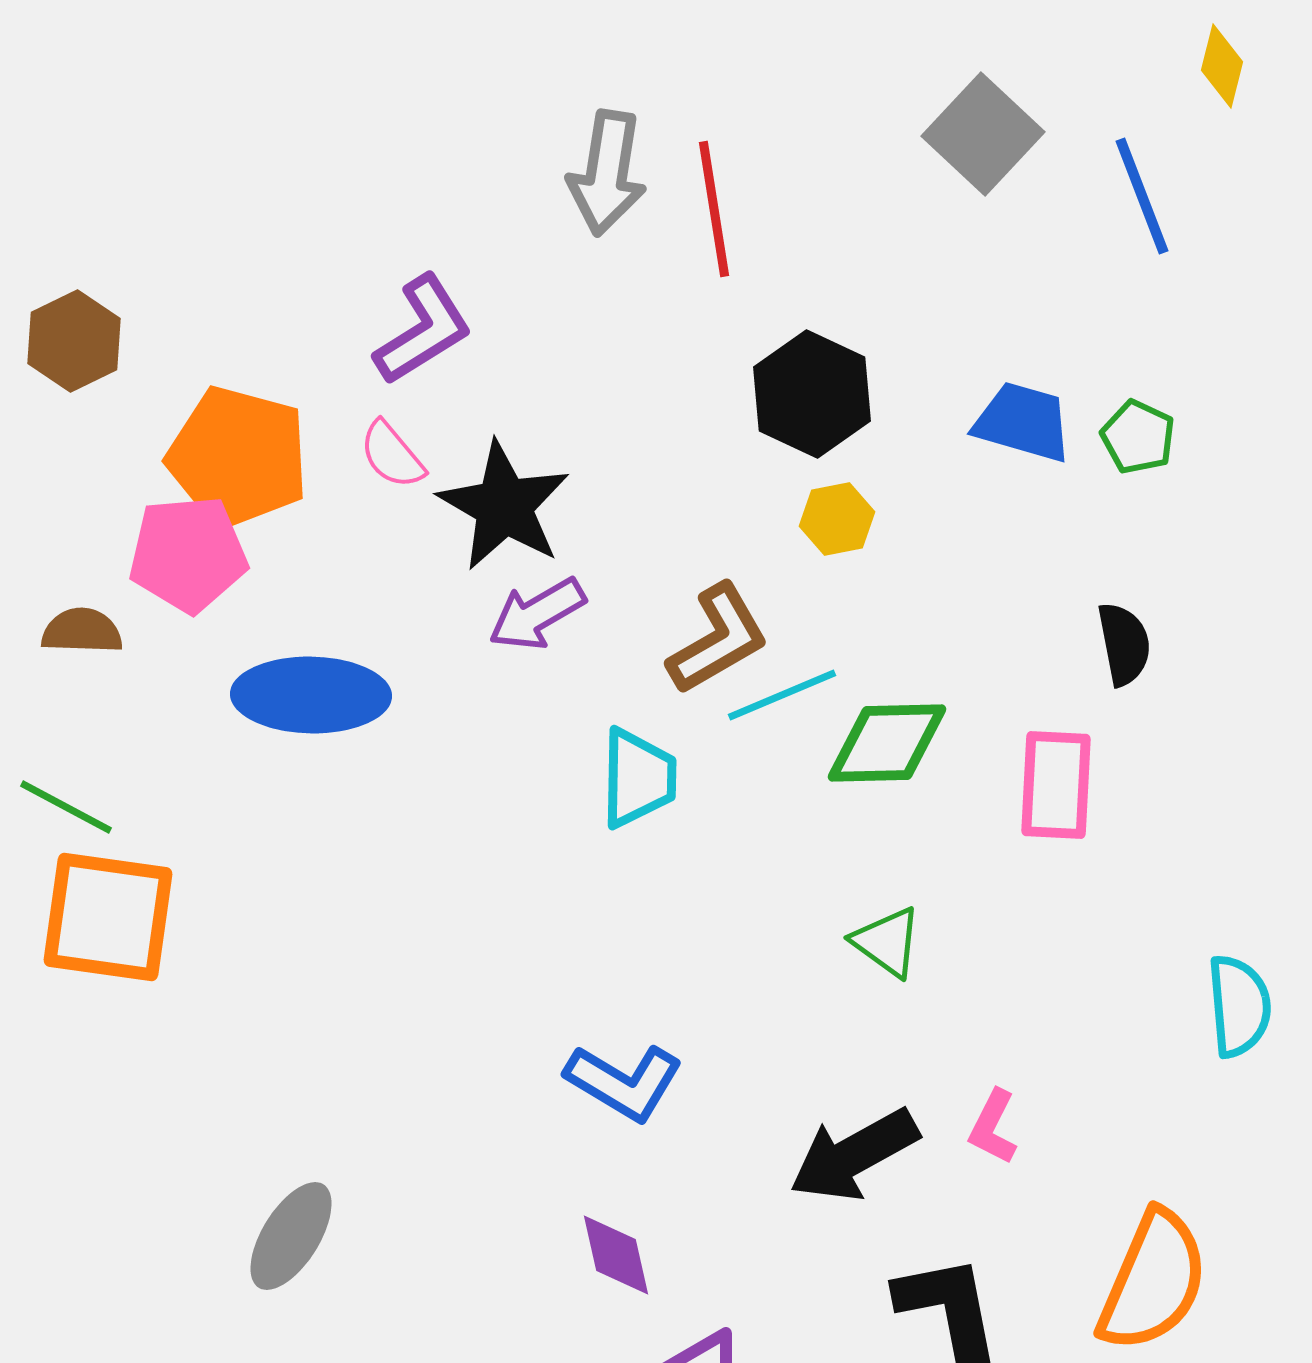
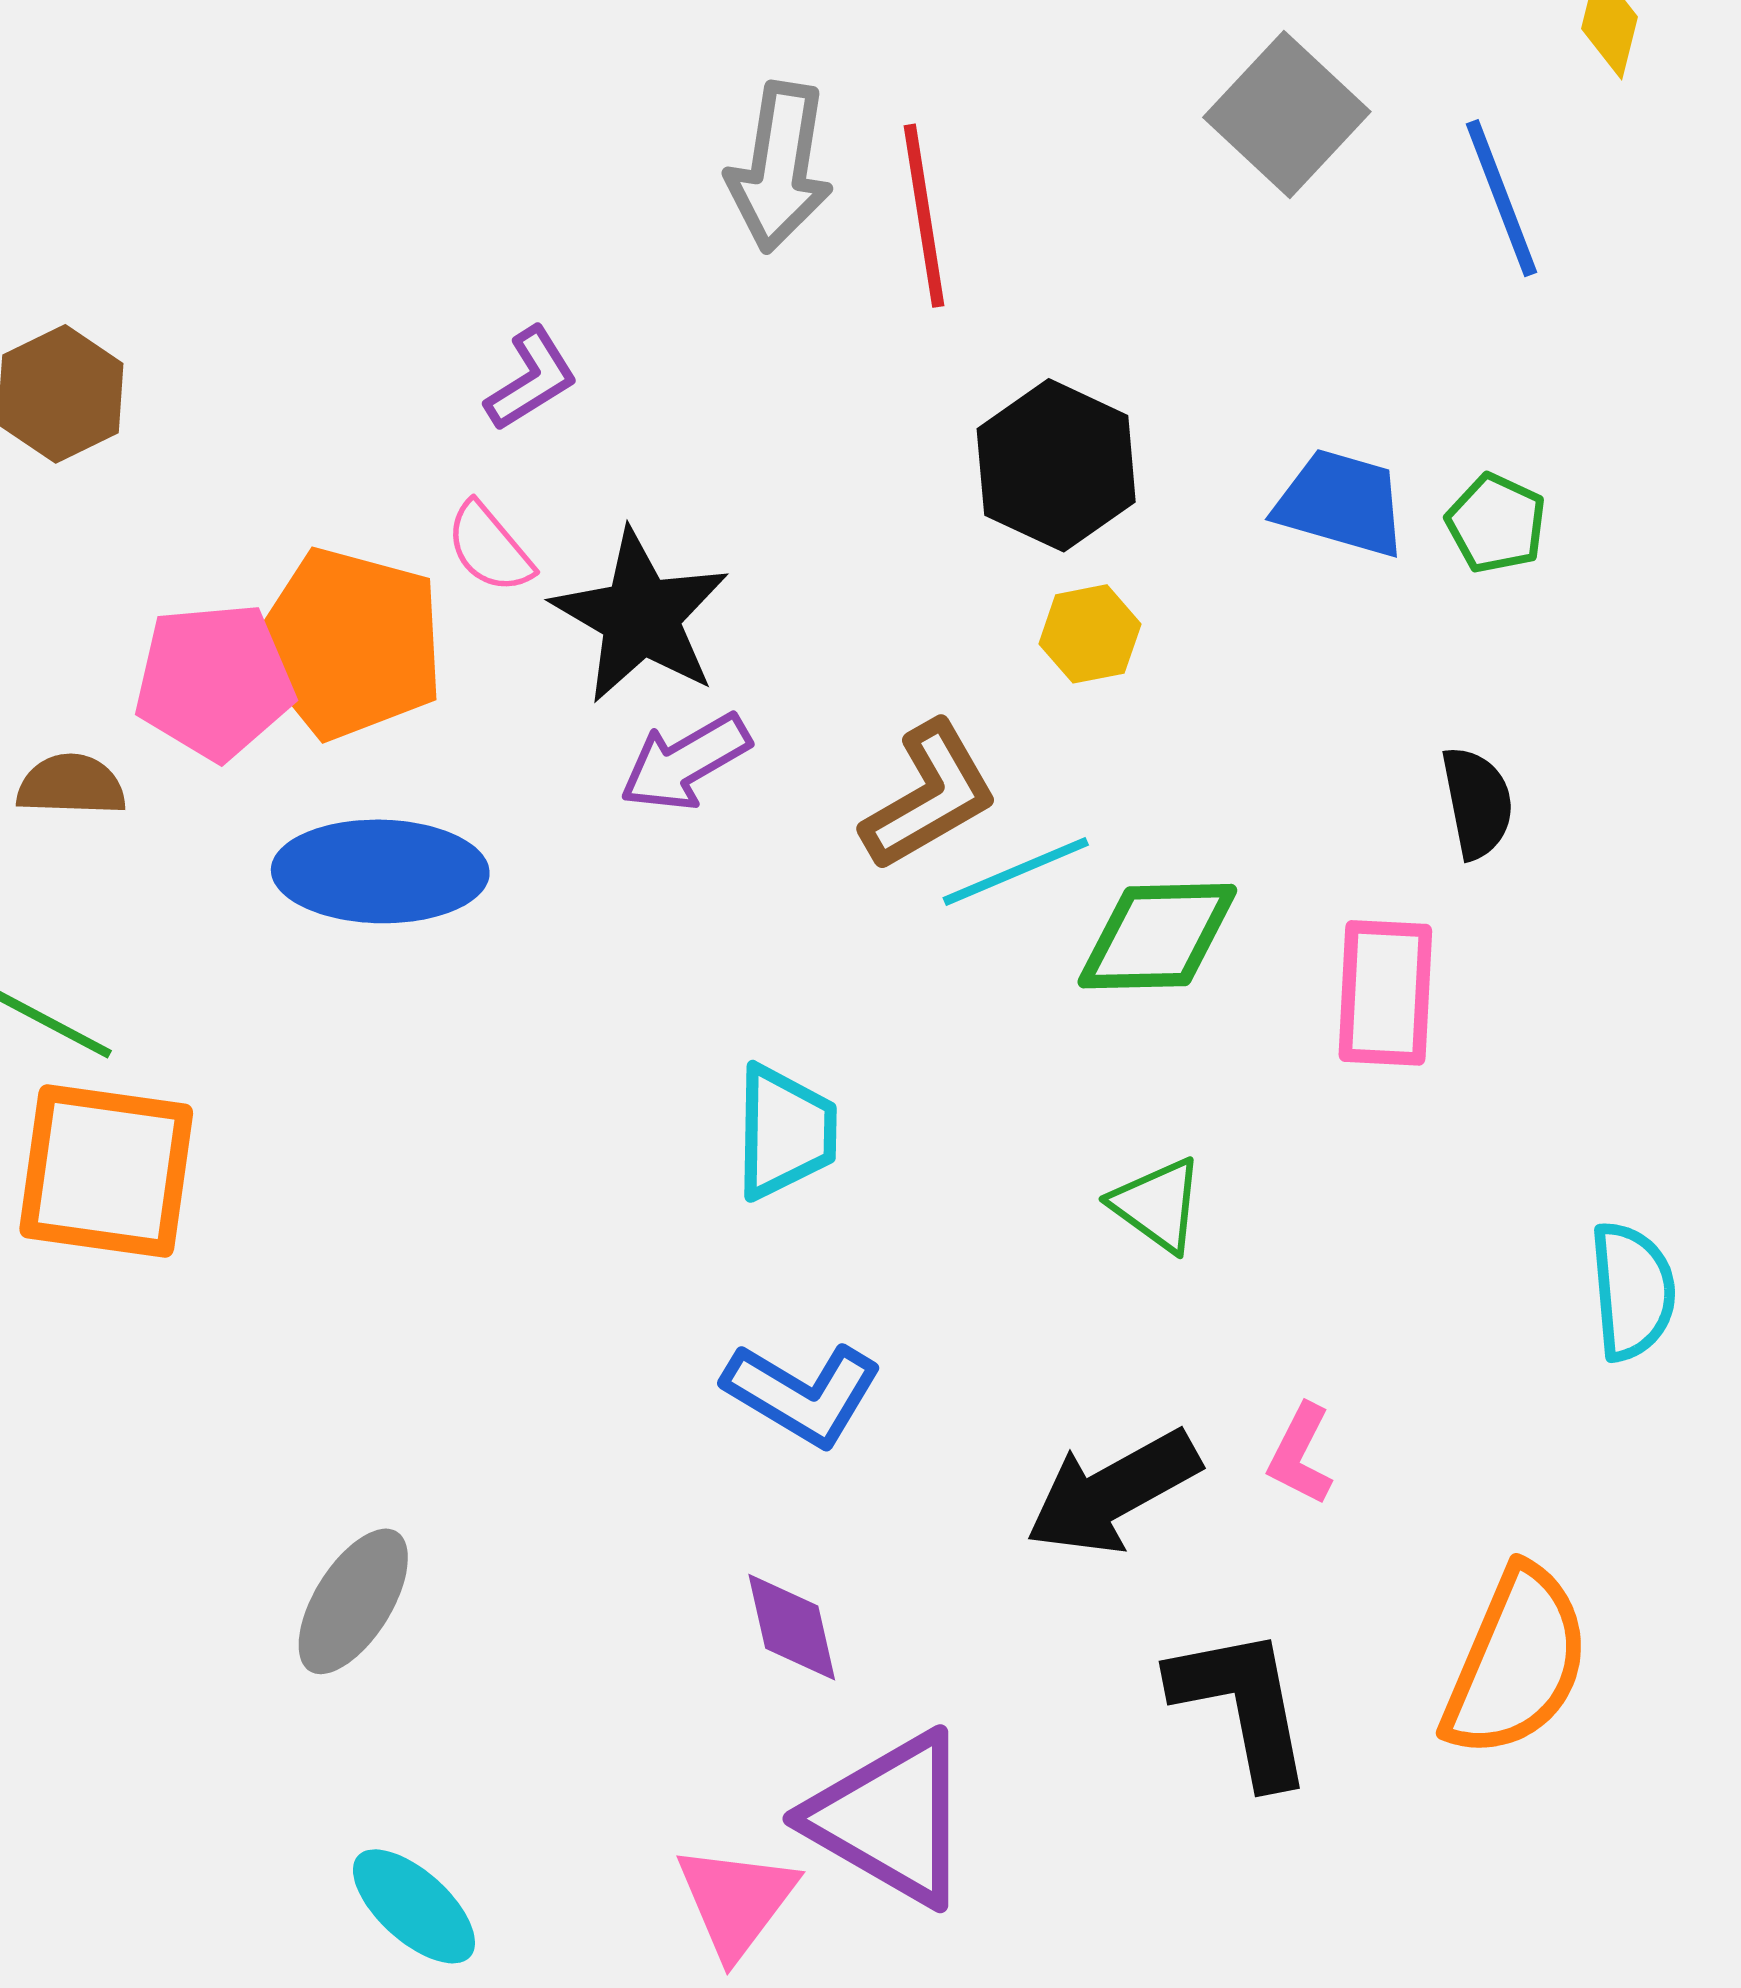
purple L-shape: (423, 330) -> (531, 379), size x0.7
orange pentagon: (238, 457) -> (349, 643), moved
cyan trapezoid: (638, 778) -> (785, 1132), moved

